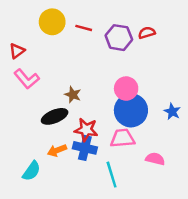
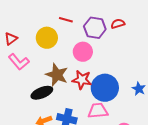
yellow circle: (52, 22) -> (47, 38), moved
pink circle: (126, 89) -> (83, 52), moved
brown star: (73, 95) -> (57, 75), size x1.6
red star: (86, 130) -> (82, 80), moved

